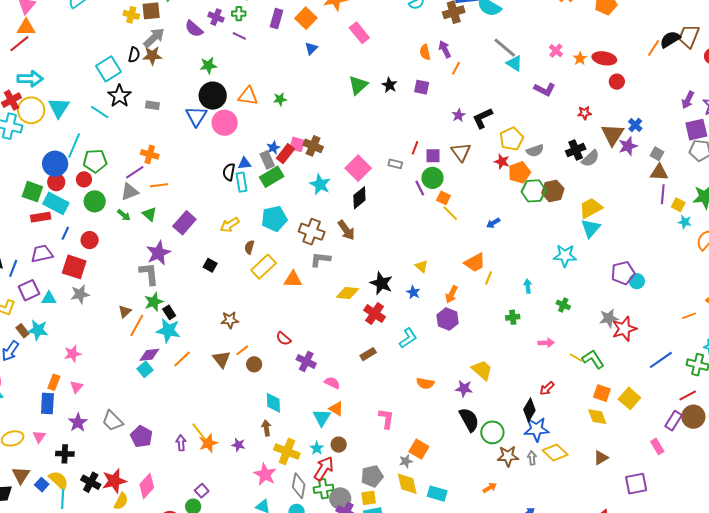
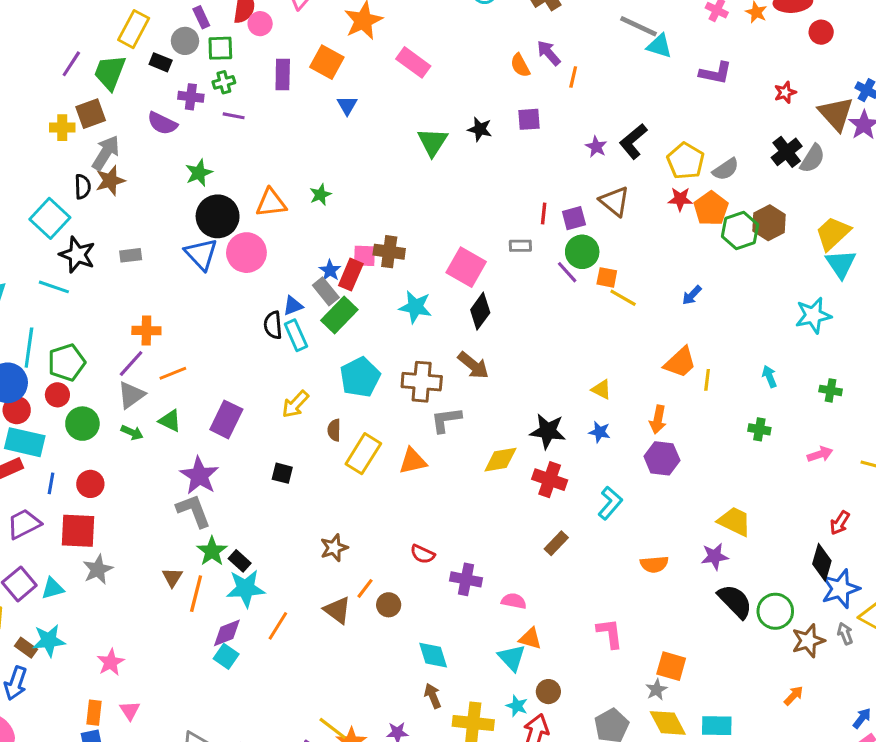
green cross: (513, 317) -> (759, 429), turned 32

